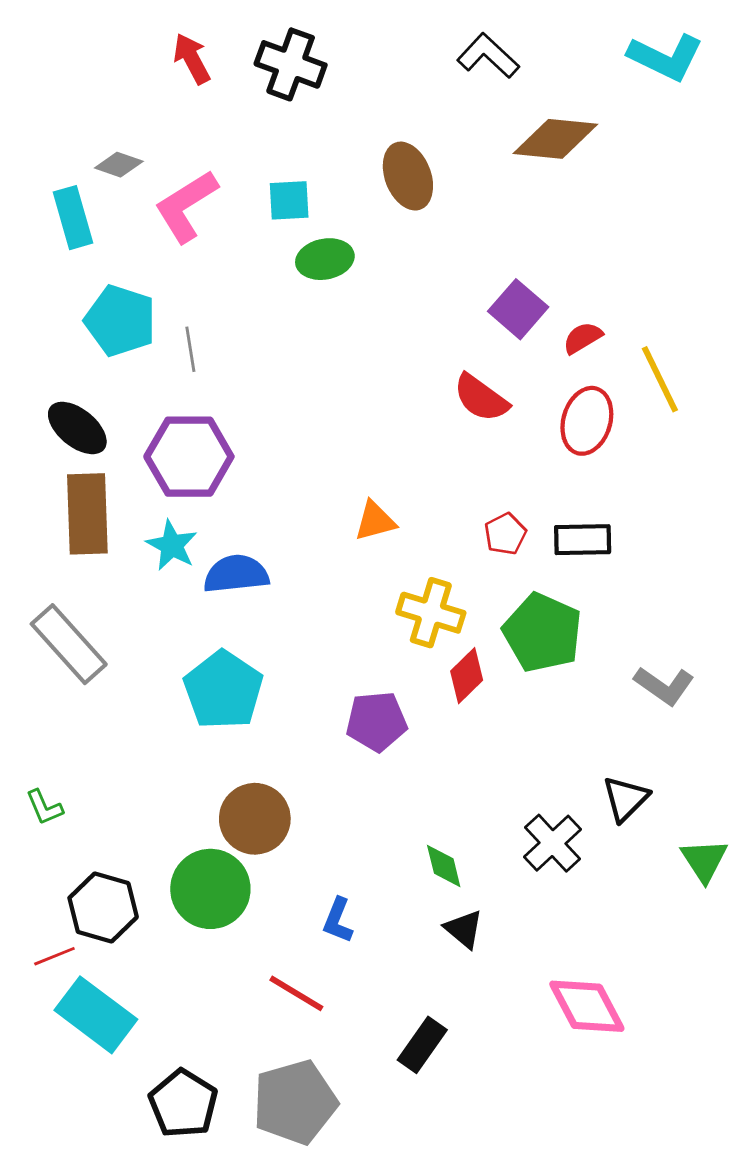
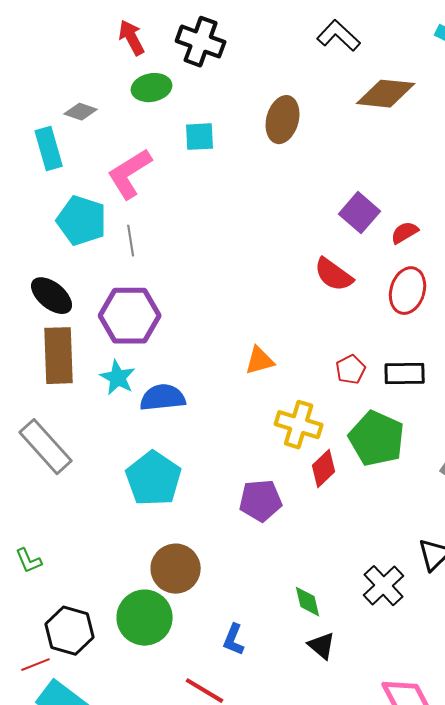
brown ellipse: (408, 176) -> (283, 120), turned 36
pink L-shape: (186, 206) -> (130, 174), moved
green ellipse: (325, 259) -> (152, 88), moved

